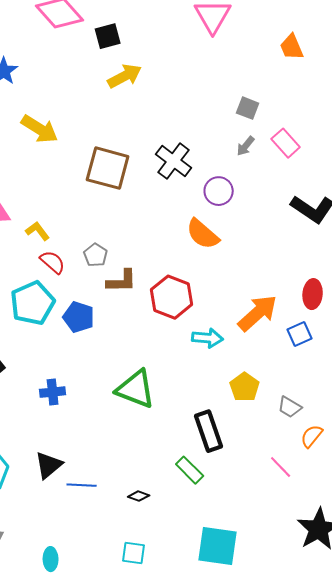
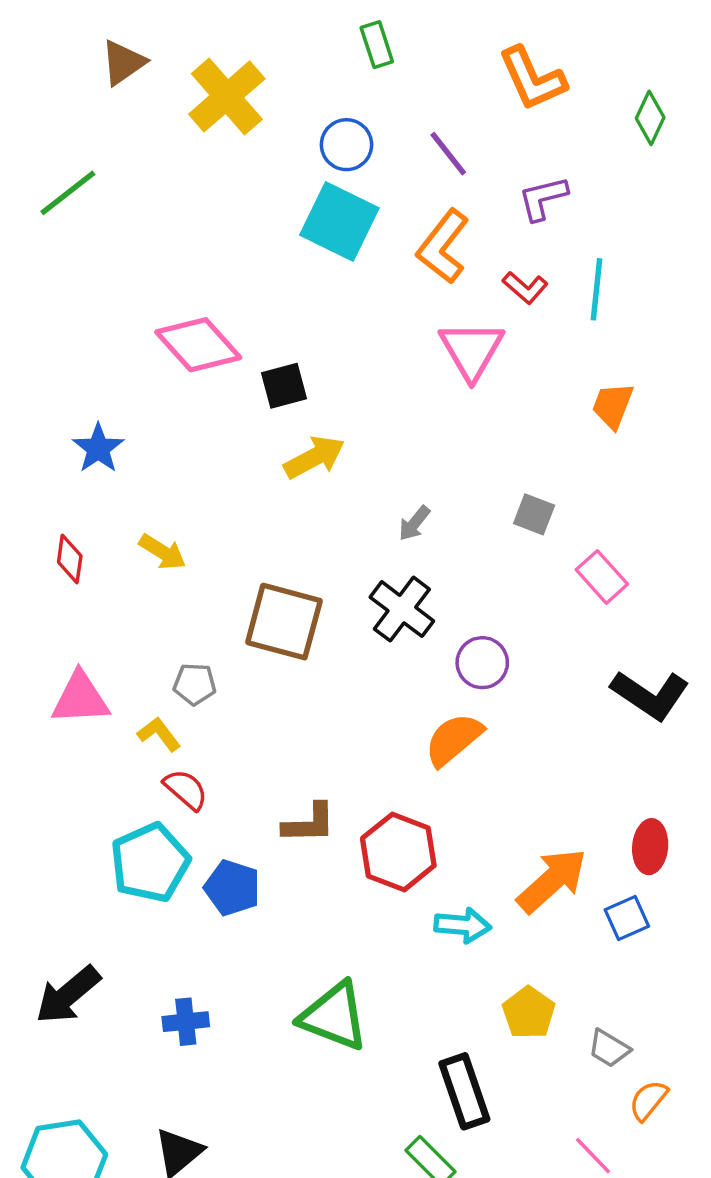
orange trapezoid: (292, 47) -> (613, 405), turned 44
yellow arrow: (40, 129) -> (163, 552), size x0.7
gray arrow: (246, 146) -> (414, 523), moved
orange semicircle: (203, 234) -> (454, 739), turned 99
gray pentagon: (96, 255) -> (195, 684), moved, turned -30

